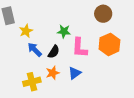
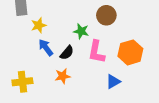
brown circle: (103, 14) -> (106, 15), moved
blue triangle: (75, 73) -> (113, 82), moved
yellow cross: (32, 82) -> (22, 82), moved

